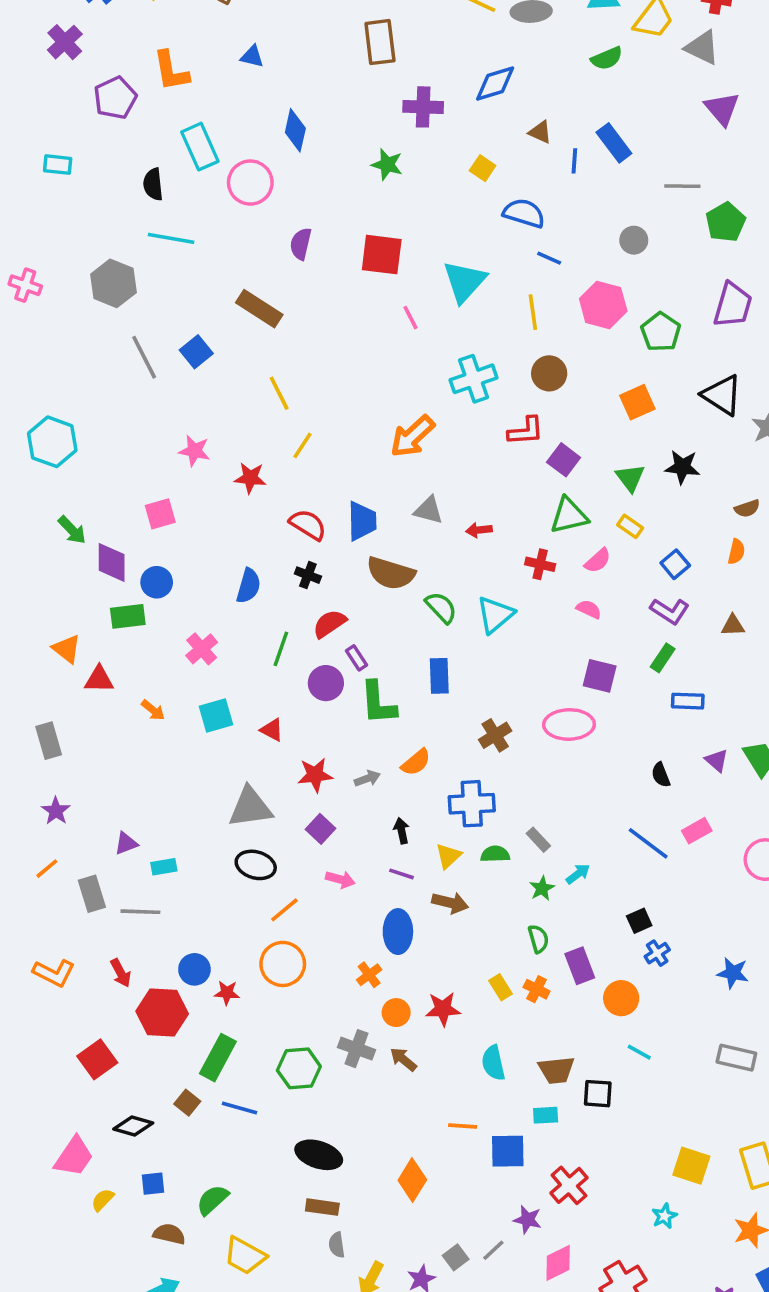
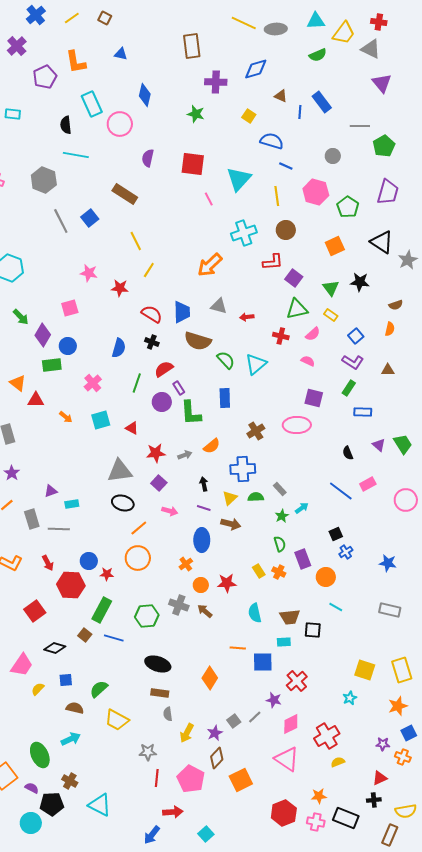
purple diamond: (112, 562) -> (43, 335), turned 30

